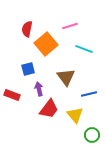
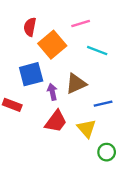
blue square: (28, 69) -> (31, 74), size x1.5
brown triangle: (66, 77) -> (76, 84), turned 42
purple arrow: (39, 89) -> (52, 92), moved

